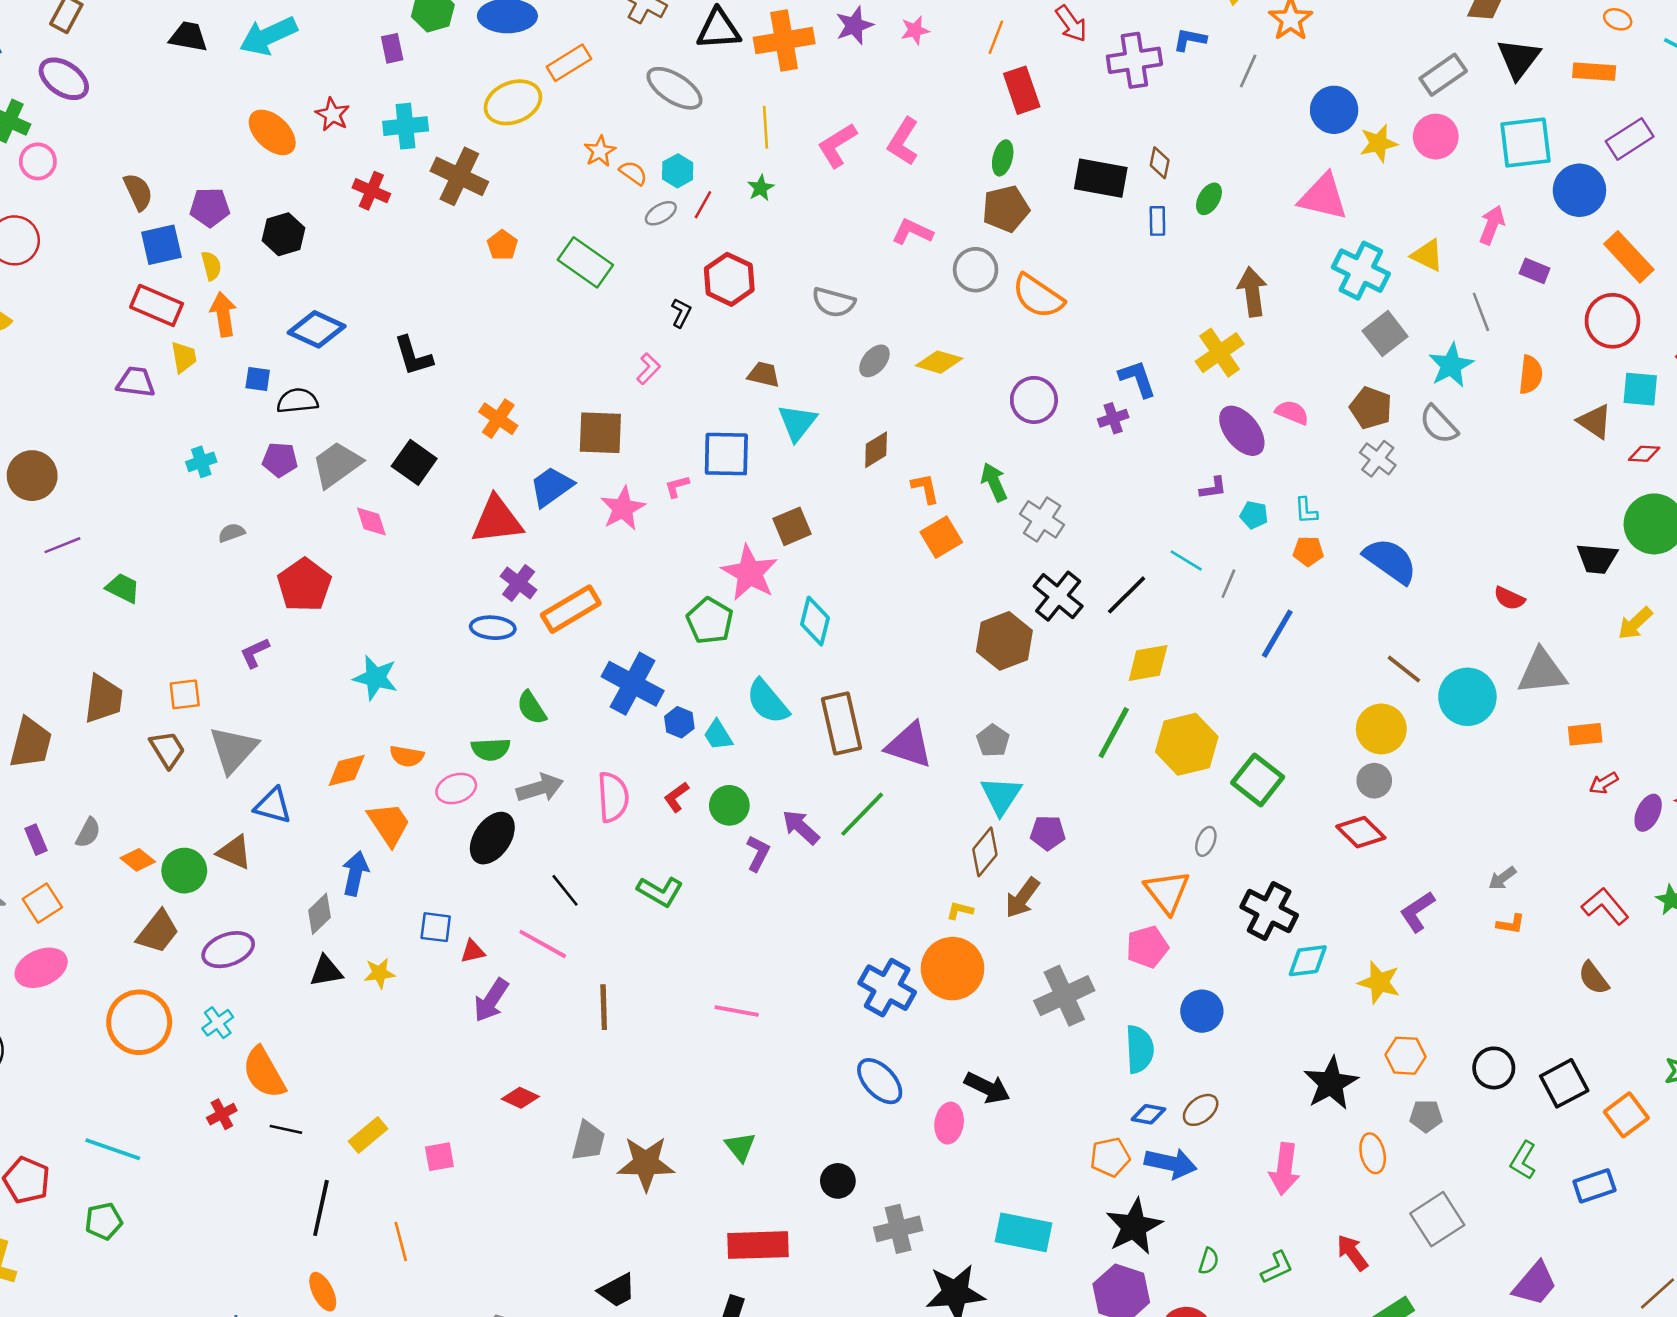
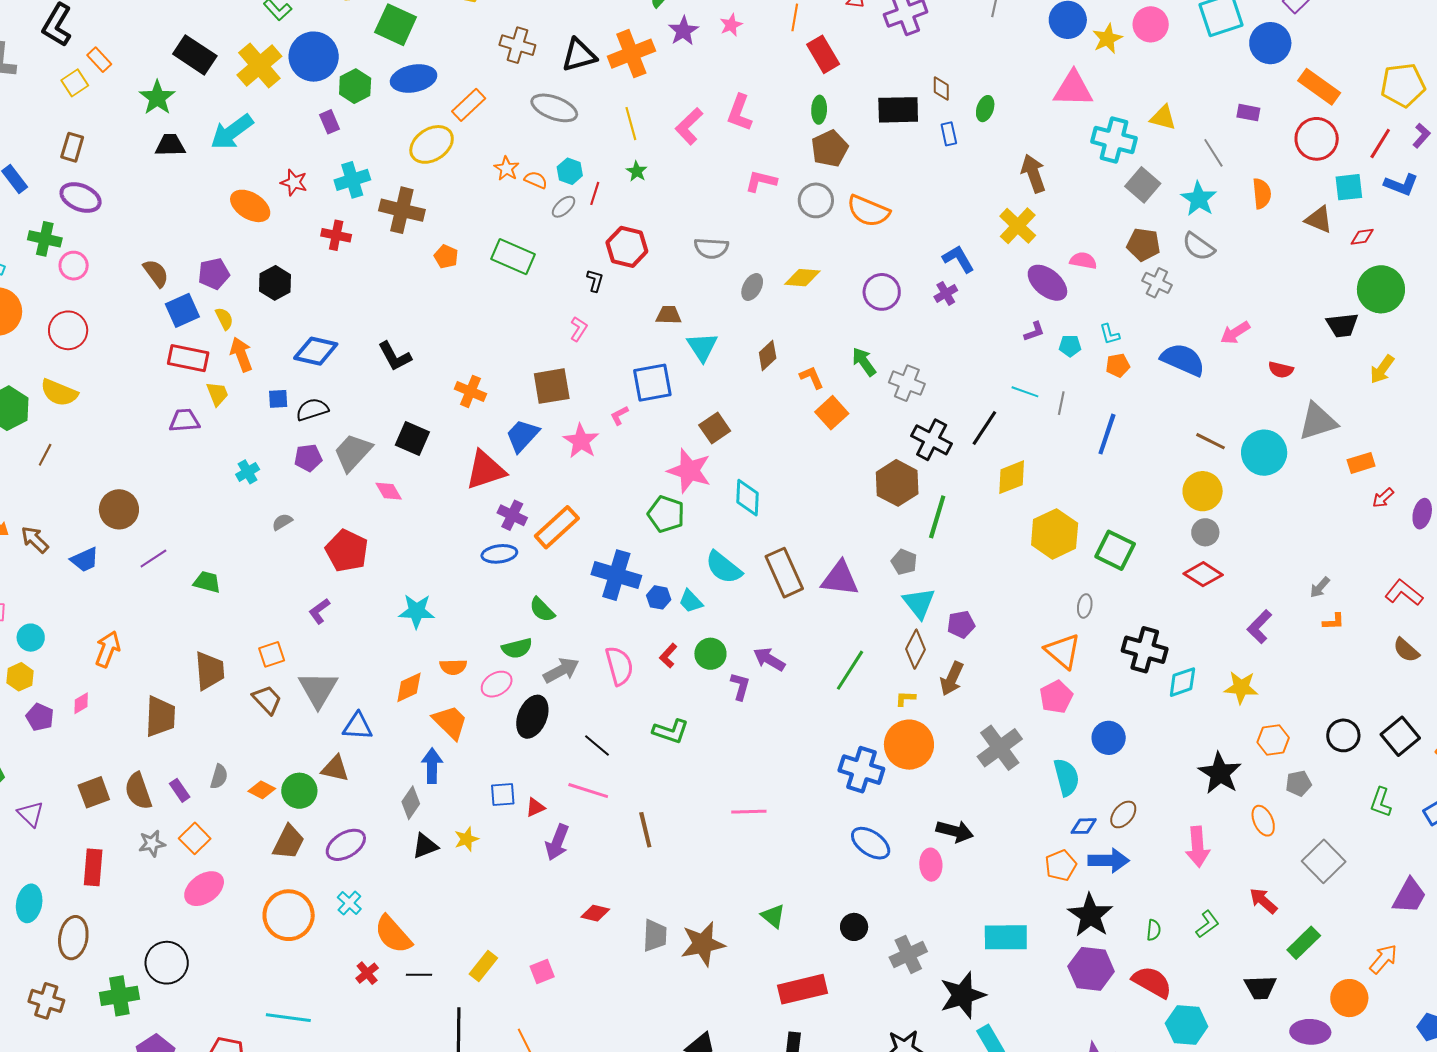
pink arrow: (1492, 225) -> (1235, 333), moved, turned -132
green line: (1114, 733) -> (937, 517), moved
green line: (862, 814) -> (850, 670), moved

